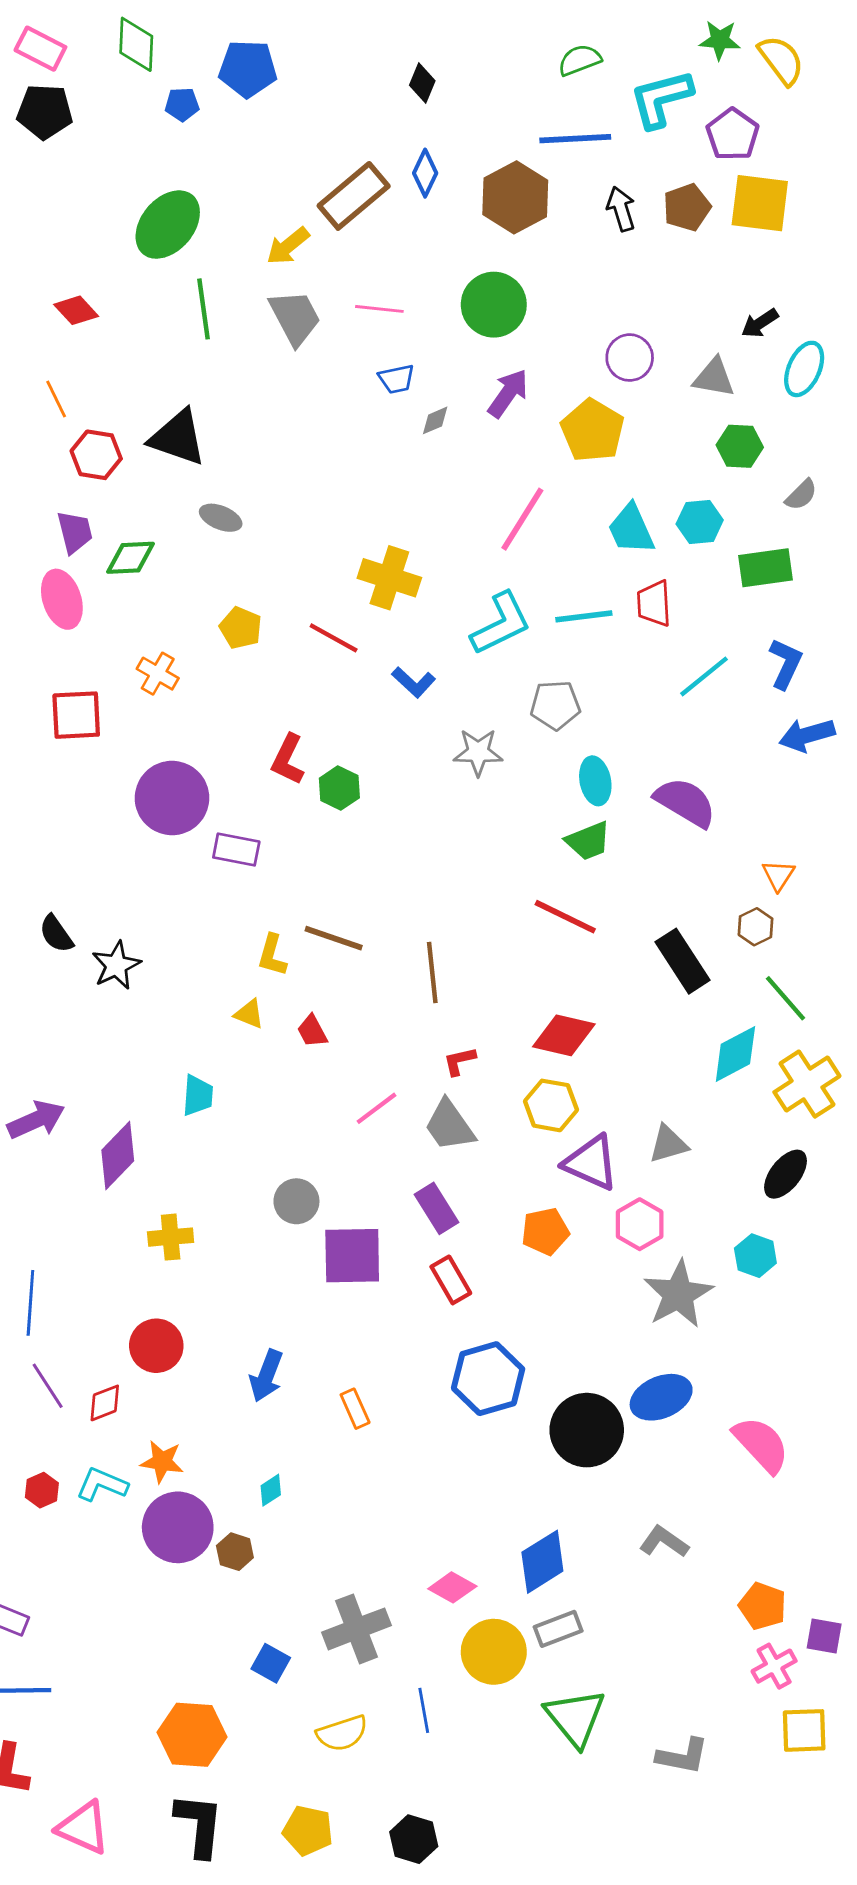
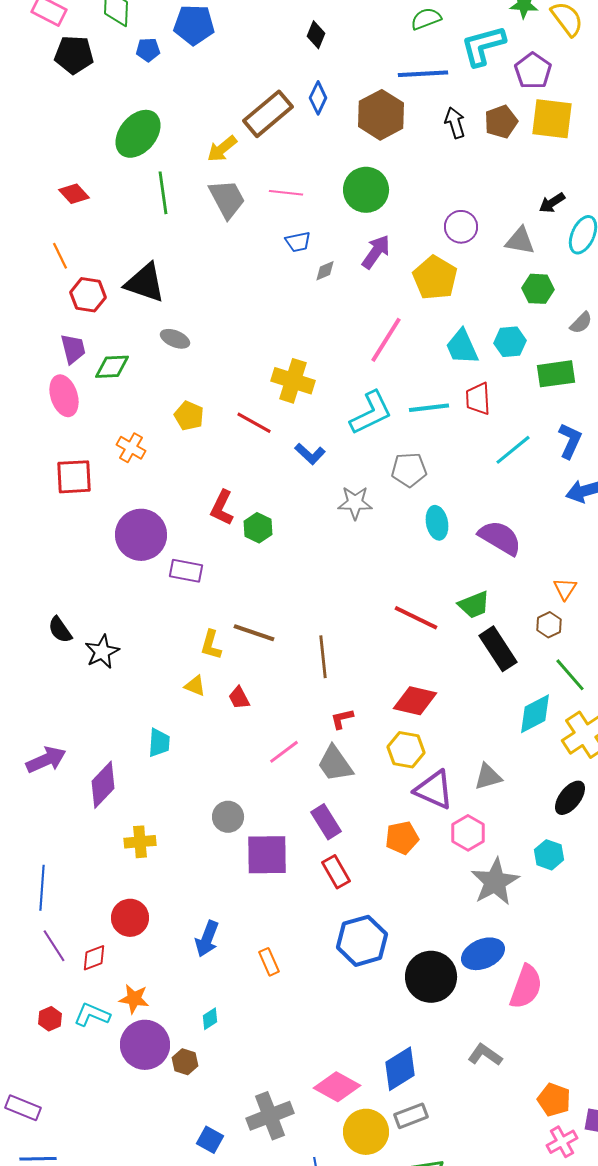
black pentagon: (45, 112) -> (74, 55), moved
green trapezoid: (588, 841) -> (474, 605), moved
pink semicircle: (761, 1444) -> (526, 987), moved, turned 63
pink diamond: (452, 1587) -> (337, 1087), size x1.4

